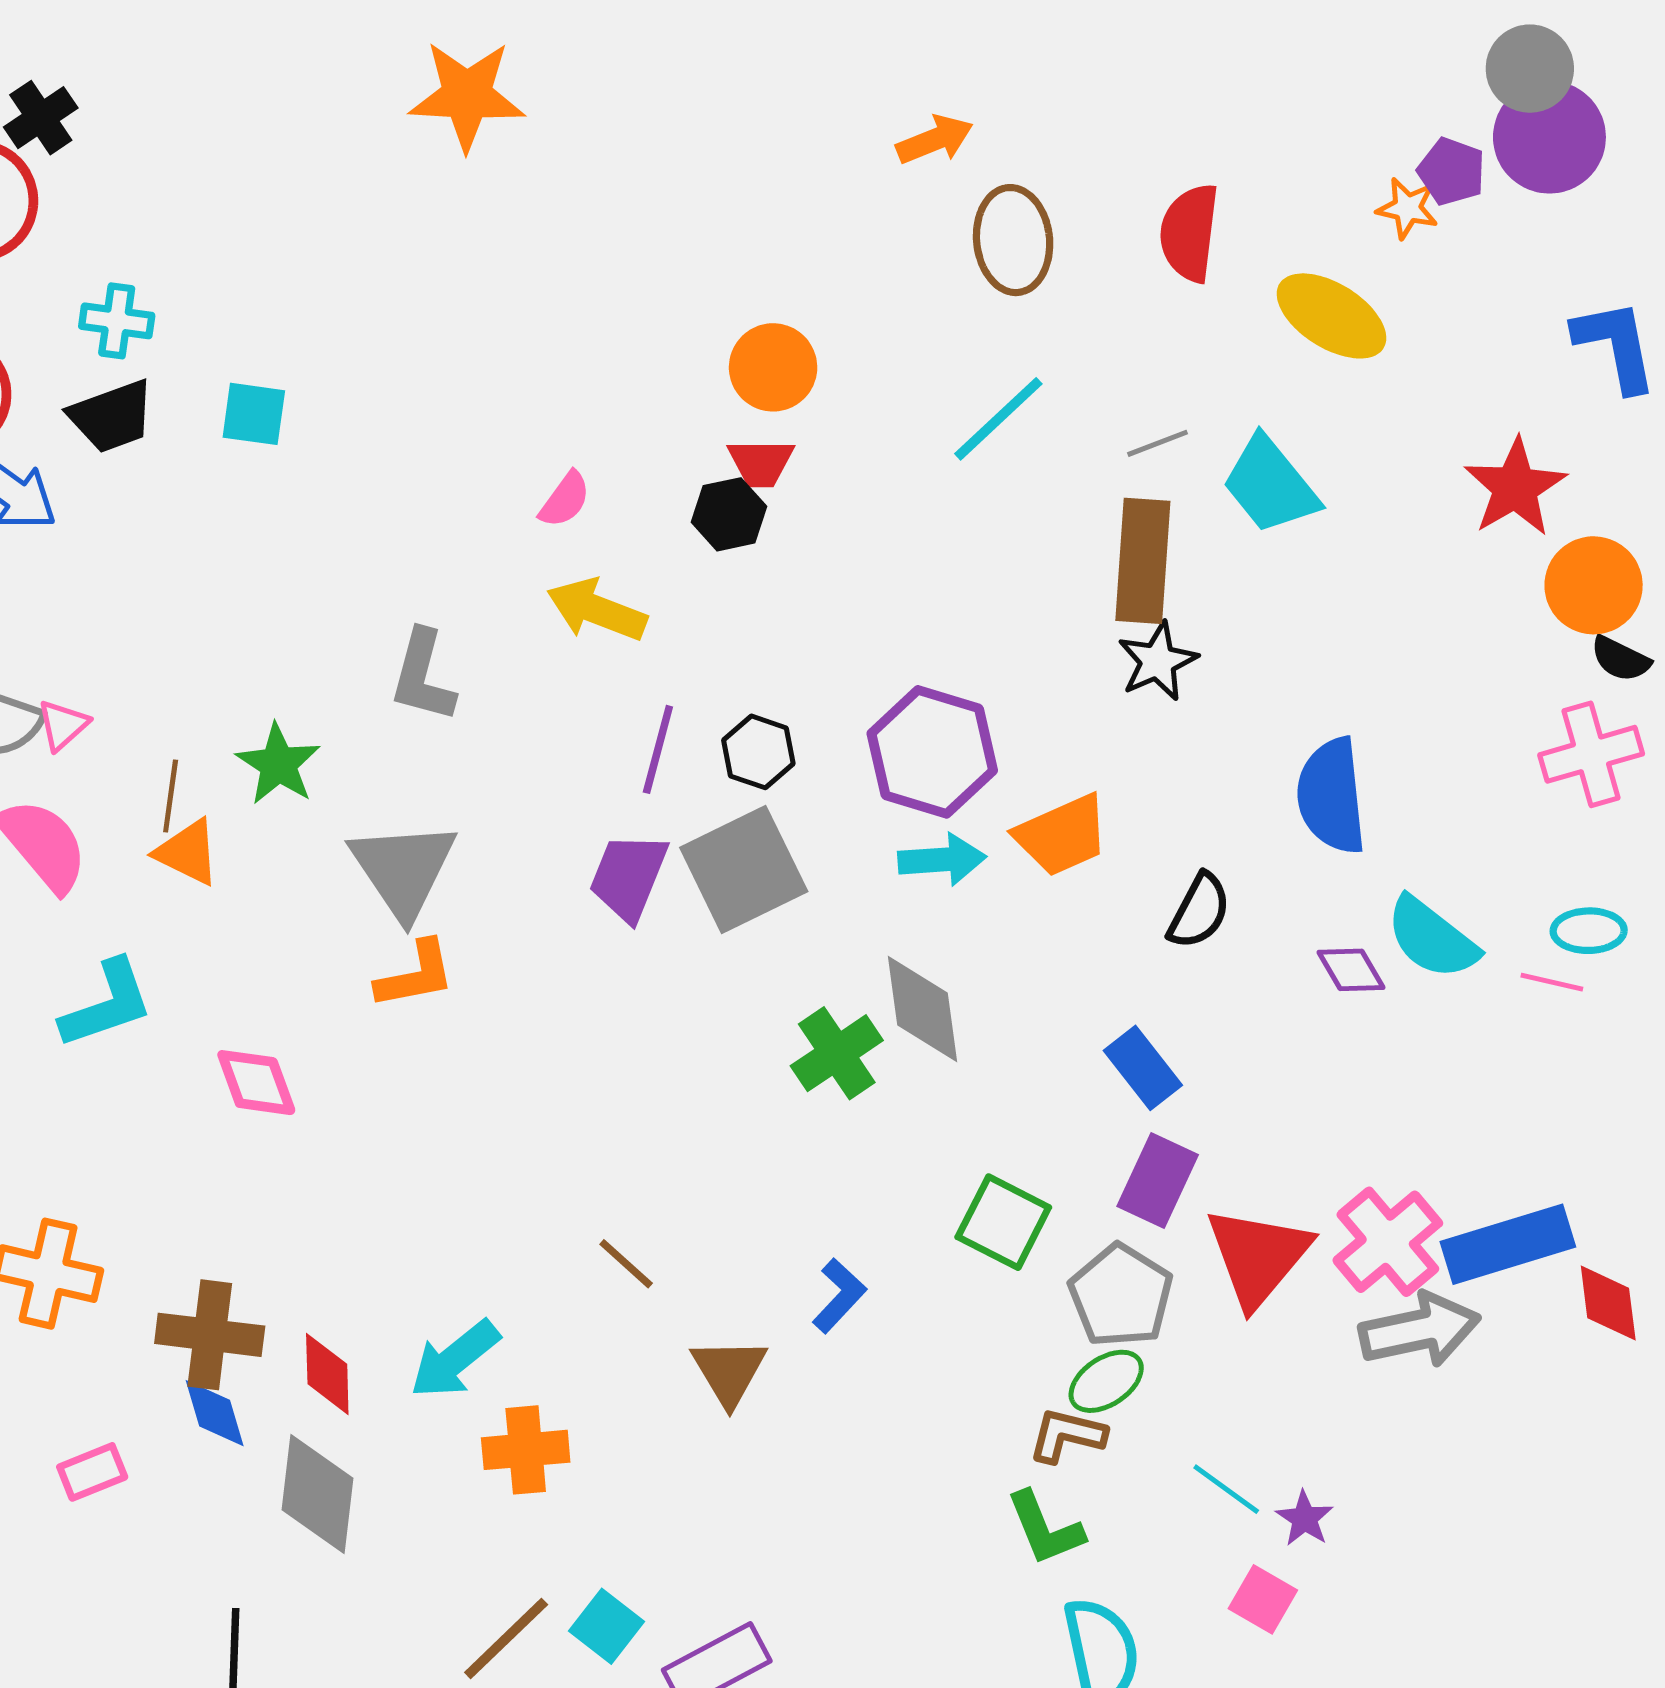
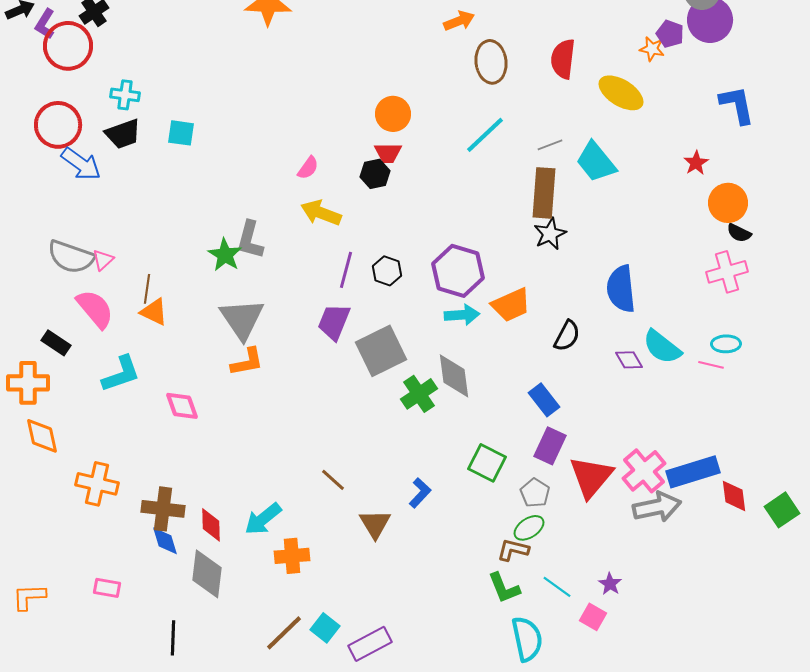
red star: (1515, 487) -> (696, 163), size x0.6
green star: (278, 764) -> (225, 255), moved
gray square: (744, 869) -> (381, 351), moved
gray pentagon: (1121, 1296) -> (535, 493), size x0.7
pink rectangle: (92, 1472) -> (107, 588), moved, turned 32
cyan line: (1226, 1489) -> (557, 587), moved

